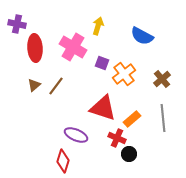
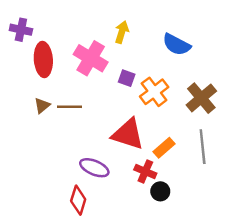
brown cross: (162, 79) -> (201, 98), size x1.4
brown line: (56, 86) -> (69, 107), turned 54

